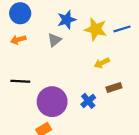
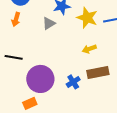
orange arrow: (18, 40) -> (16, 19), turned -64
brown rectangle: (114, 88) -> (98, 72), size x1.5

